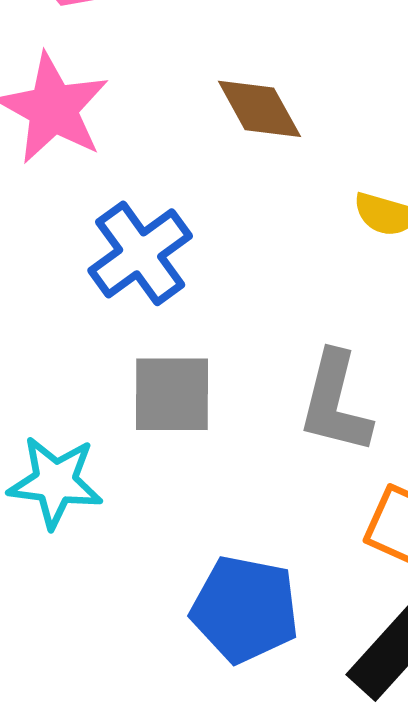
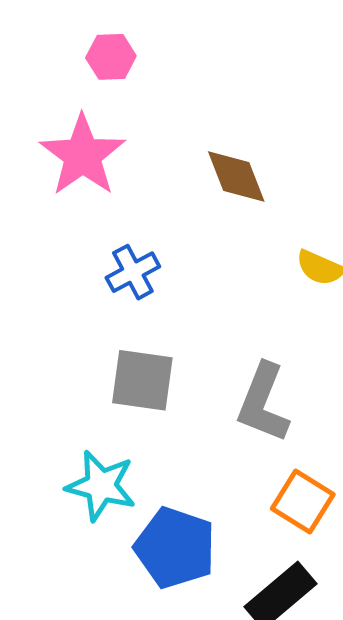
blue cross: (140, 253) -> (133, 272), size x0.7
cyan star: (55, 482) -> (101, 486), moved

